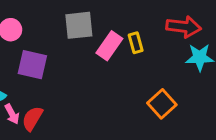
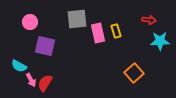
red arrow: (184, 27) -> (149, 20), size x0.6
pink rectangle: (109, 46) -> (98, 33), turned -48

